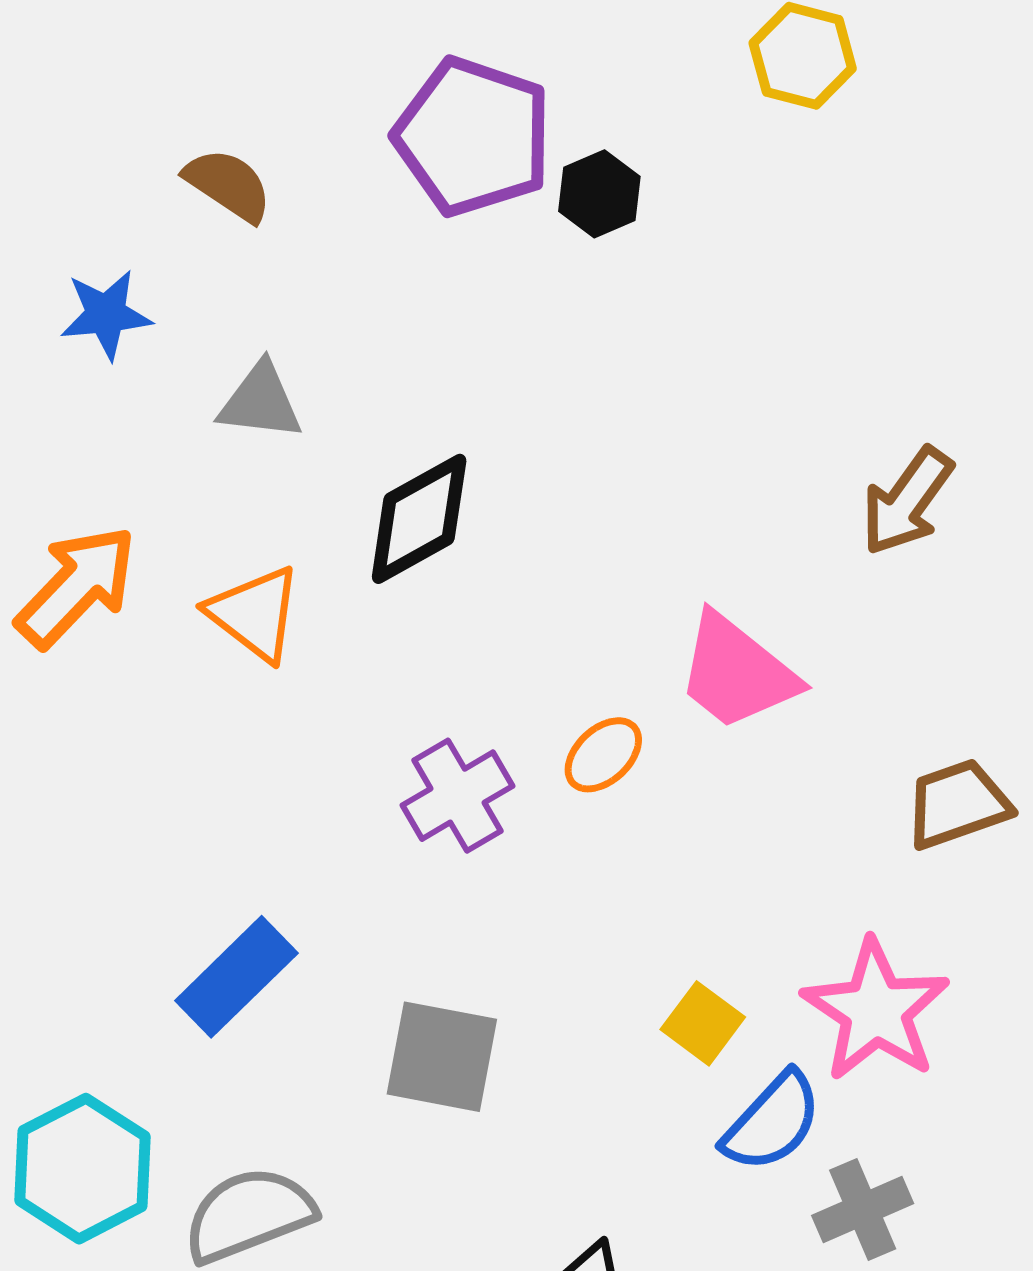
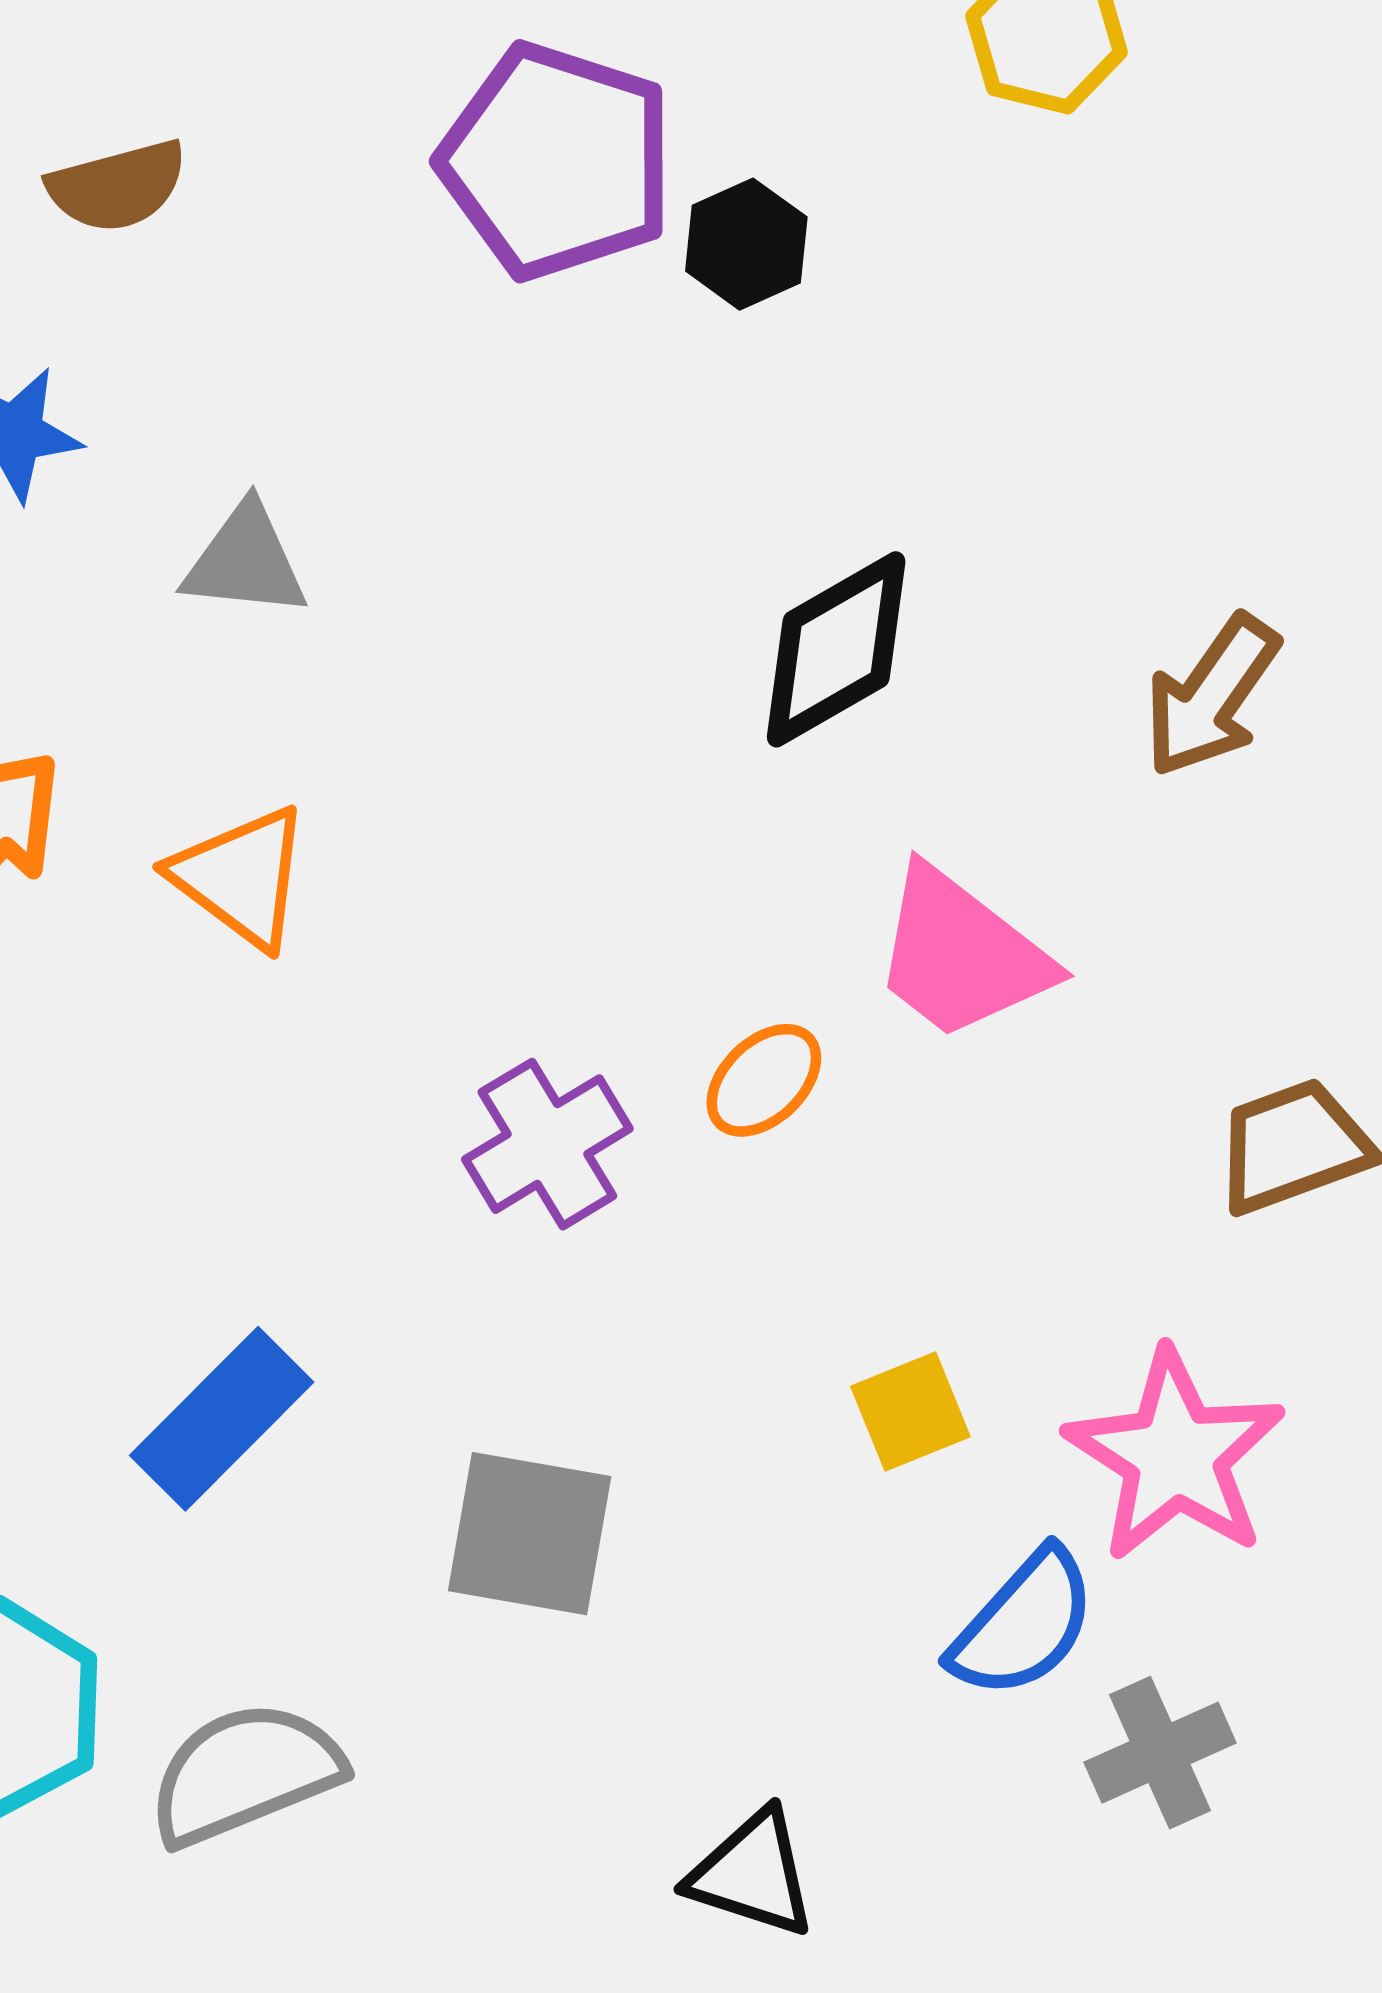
brown semicircle: (228, 185) -> (117, 186), moved, turned 132
black diamond: (419, 519) -> (836, 649), moved
yellow square: (703, 1023) -> (910, 1412), moved, turned 32

